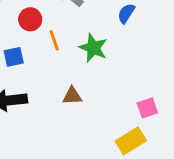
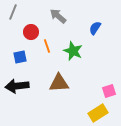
brown triangle: (72, 96) -> (59, 83), size x1.5

